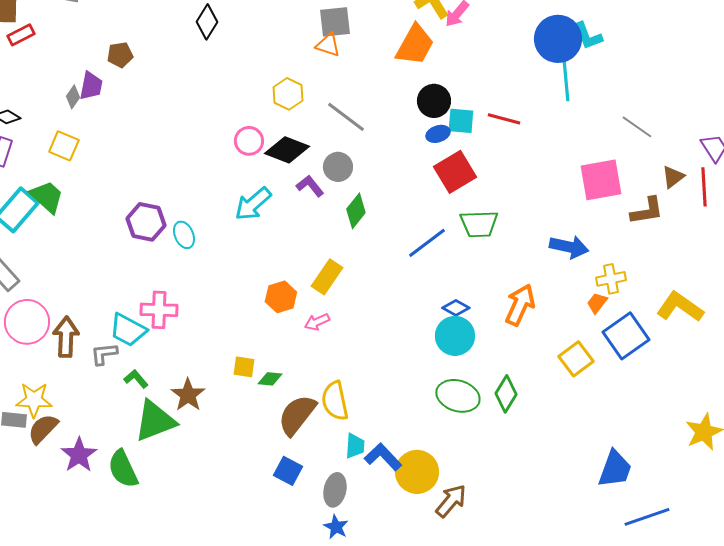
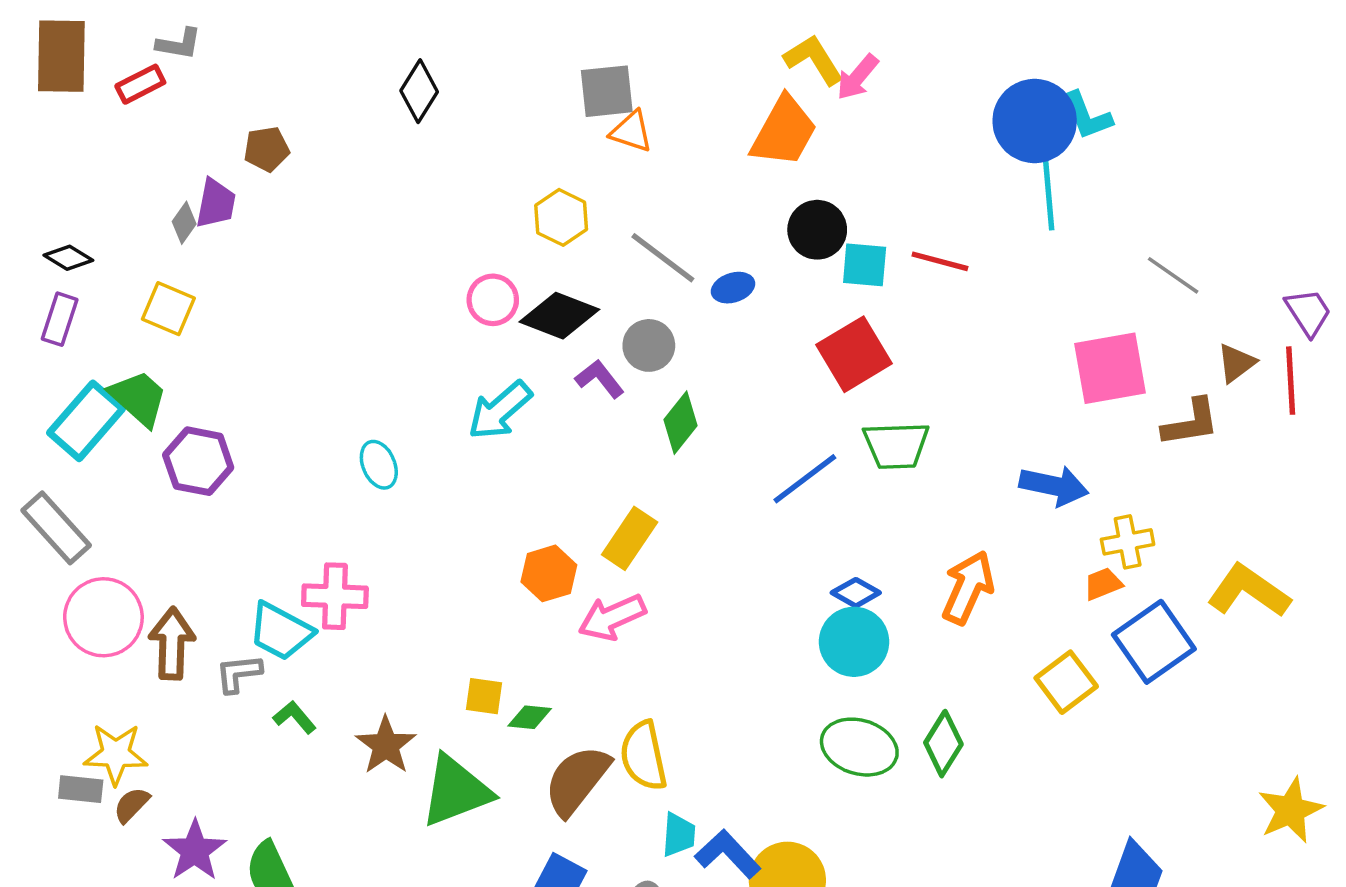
gray square: (335, 22) -> (607, 91), moved
red rectangle: (21, 35) -> (140, 84), moved
blue ellipse: (438, 134) -> (733, 288), moved
purple hexagon: (146, 222) -> (198, 461), moved
orange trapezoid: (597, 303) -> (1103, 584), turned 30
pink arrow: (317, 322) -> (612, 617), size x1.5
green triangle: (155, 421) -> (456, 791), moved
brown semicircle: (43, 429) -> (132, 805), size x0.7

